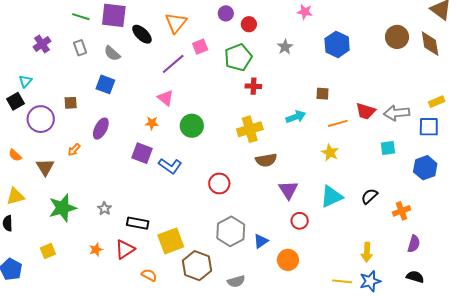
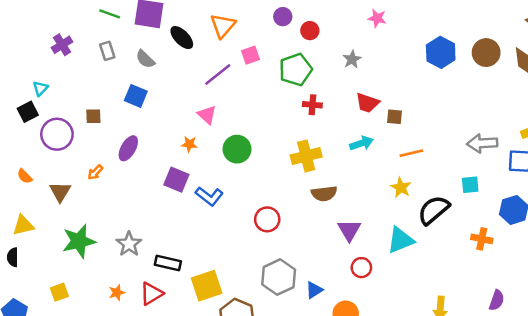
blue hexagon: (337, 44) -> (441, 52), moved
red trapezoid: (366, 111) -> (367, 103), moved
black semicircle: (369, 196) -> (434, 210), moved, size x1.6
gray star: (104, 208) -> (129, 244), size x1.5
orange cross: (402, 211) -> (482, 239), moved, turned 30

